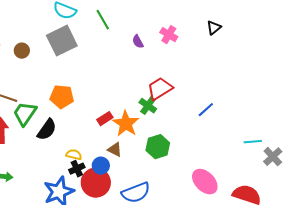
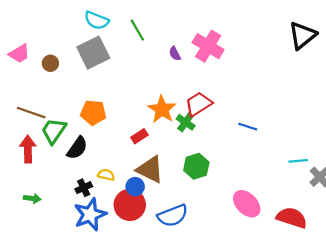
black triangle: (214, 28) -> (302, 35), moved, size x1.8
pink cross: (169, 35) -> (208, 46), size x1.6
blue line: (206, 110) -> (248, 127), turned 60
orange star: (126, 124) -> (162, 109), moved
brown triangle: (115, 150) -> (150, 169), size x1.8
black cross: (77, 169) -> (84, 188), moved

